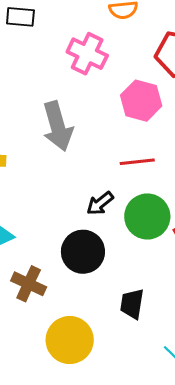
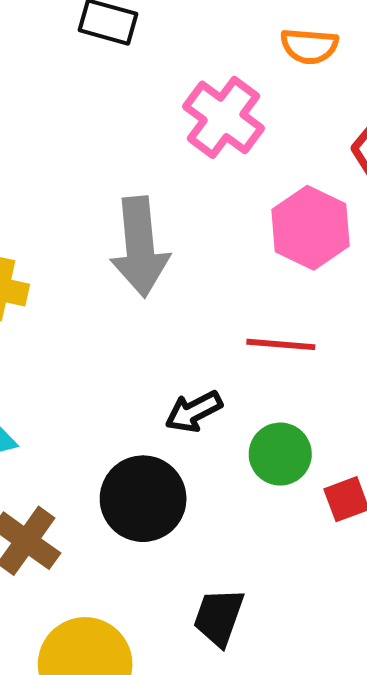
green circle: (147, 216) -> (280, 454), size x0.7

